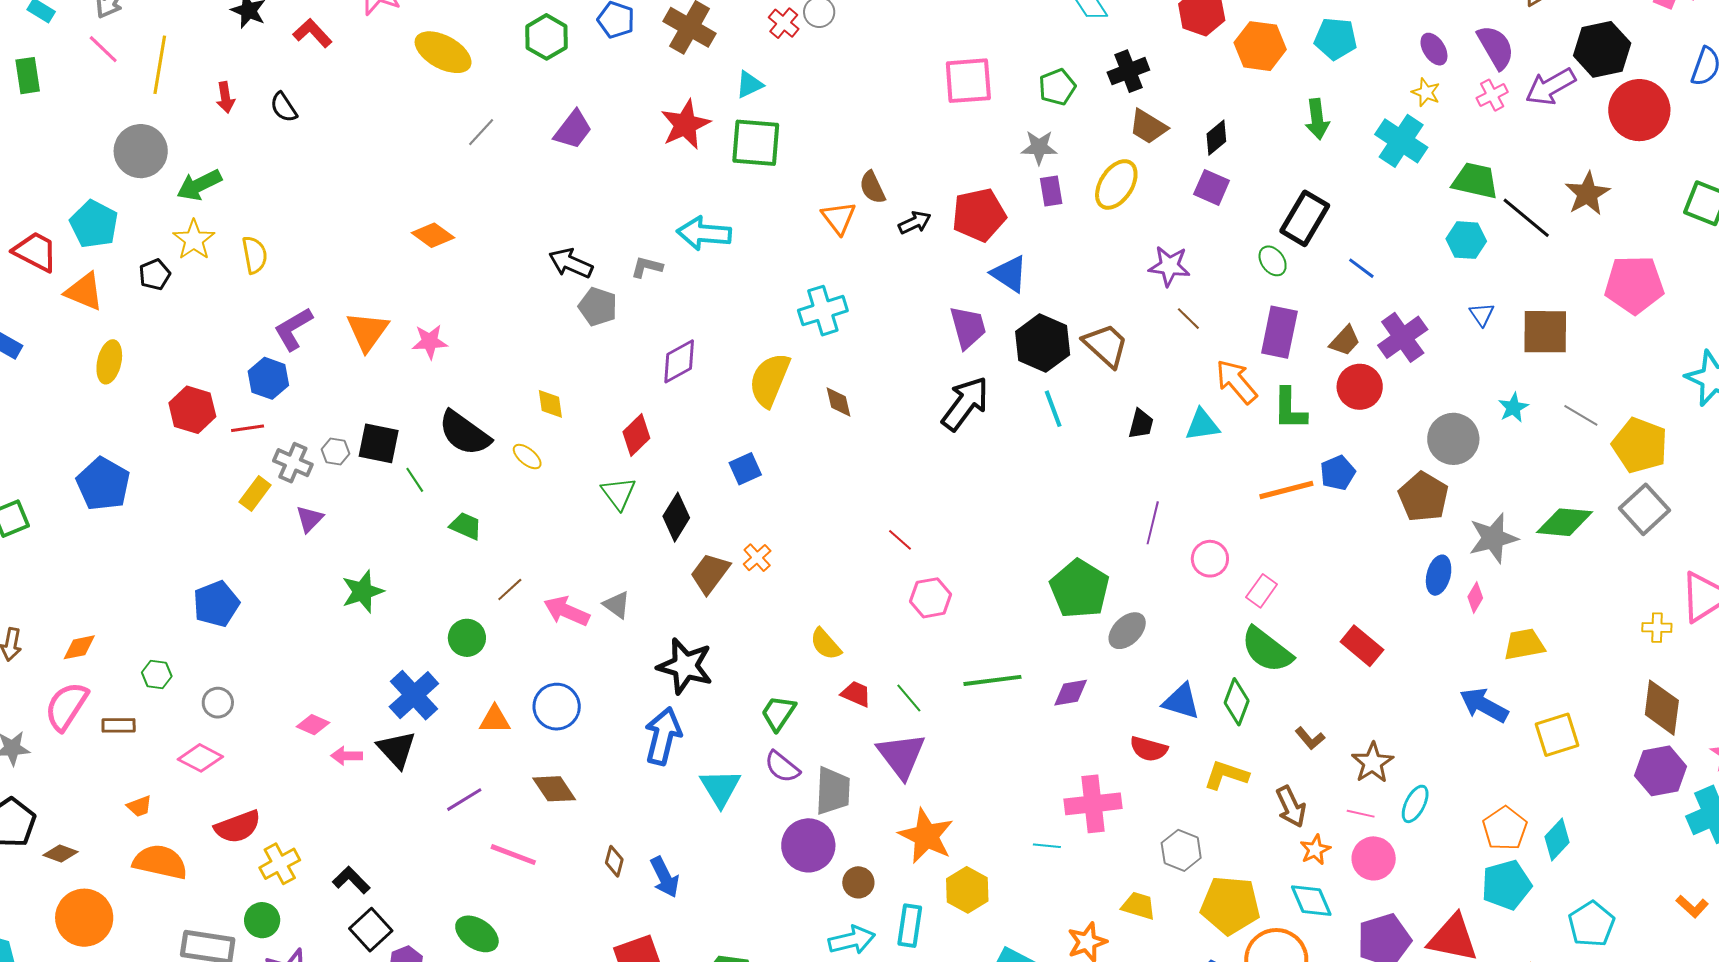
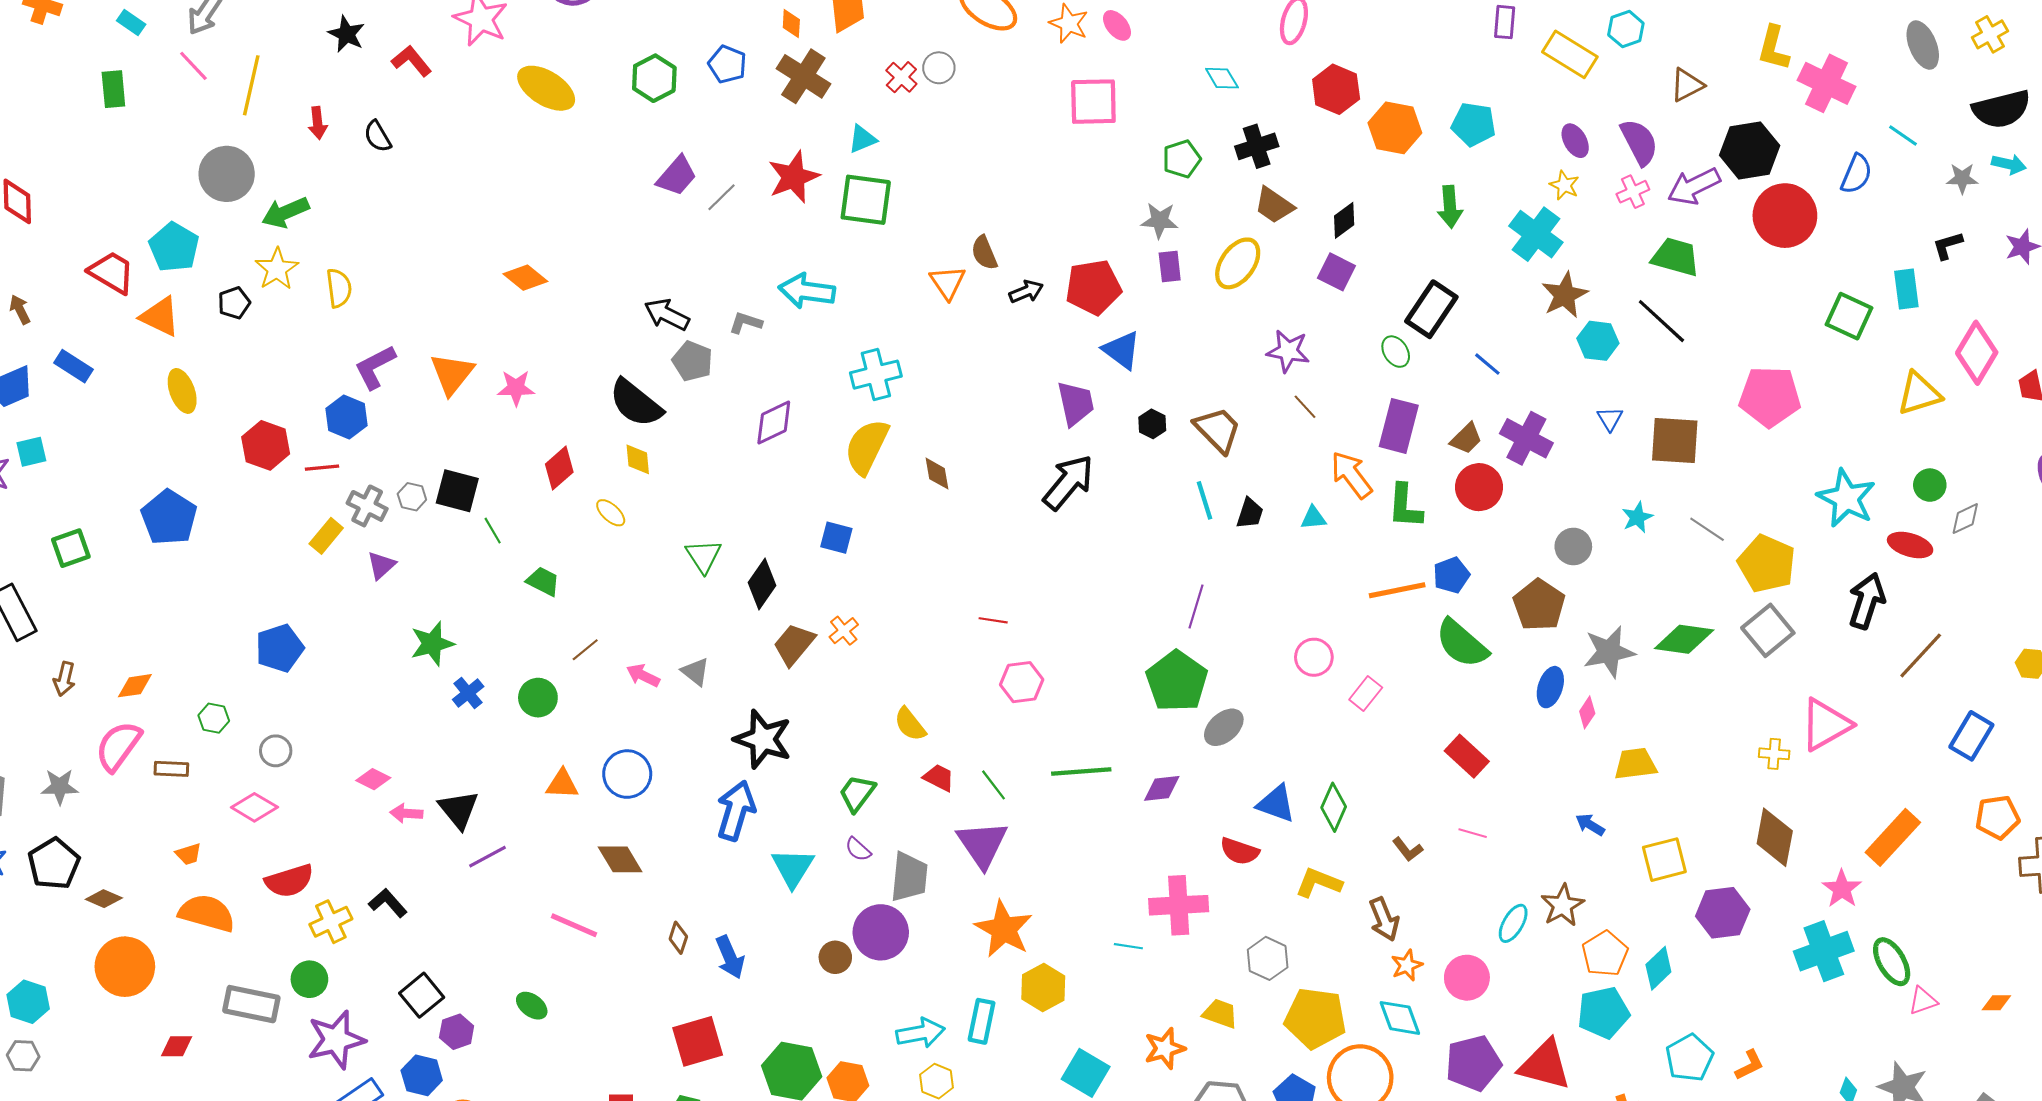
pink square: (968, 81) -> (1093, 102), moved
gray line: (481, 132) -> (722, 197), moved
green trapezoid: (1475, 181) -> (1676, 257), moved
brown star: (1587, 194) -> (1565, 295), moved
cyan cross: (823, 311) -> (876, 375), moved
purple cross: (1403, 337) -> (1526, 438), turned -30
black hexagon: (1043, 343) -> (1152, 424), size x0.5
yellow ellipse: (109, 362) -> (182, 391), turned -36
cyan line: (1053, 409) -> (1205, 500), moved
cyan triangle: (1202, 425) -> (1313, 518), size x0.7
black semicircle: (464, 433) -> (636, 403), moved
red diamond: (636, 435) -> (559, 468), moved
gray circle: (1453, 439) -> (1573, 546), size x0.7
blue square: (745, 469) -> (836, 538), turned 36
purple line: (1153, 523) -> (1196, 606), moved
red line: (900, 540) -> (993, 620), turned -36
pink arrow: (567, 611) -> (643, 675), size x0.7
green semicircle: (1267, 650) -> (1462, 643), moved
blue cross: (414, 695) -> (468, 693), moved, size x0.6
blue arrow: (1484, 705) -> (1590, 825), size x0.6
brown star: (1373, 763) -> (1563, 905), moved
purple semicircle: (782, 767) -> (858, 849), size x0.7
purple hexagon: (1661, 771) -> (1723, 913), moved
purple line: (464, 800) -> (488, 857), moved
pink line: (1361, 814) -> (1473, 833), moved
black L-shape: (351, 880) -> (388, 903), moved
brown circle: (858, 882) -> (835, 957), moved
orange L-shape: (1692, 906) -> (1749, 1065), moved, turned -72
green ellipse: (477, 934) -> (532, 1006), size x0.7

